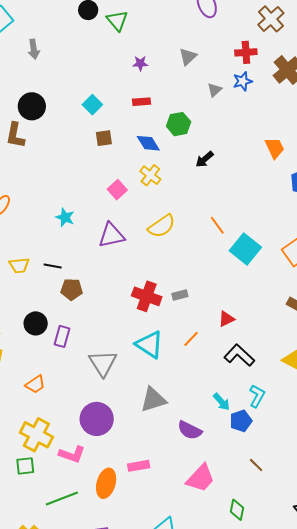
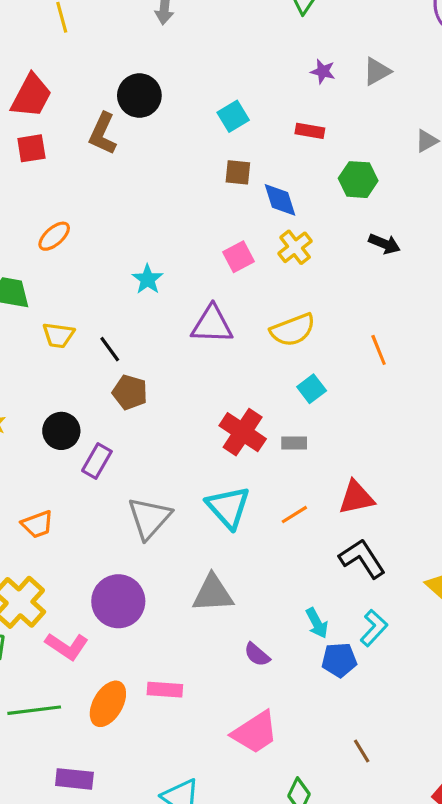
gray triangle: (188, 57) -> (377, 71), moved
blue diamond: (148, 143) -> (280, 200), moved
black arrow: (205, 159) -> (384, 244), turned -132
cyan square: (245, 249) -> (312, 389), moved, size x0.6
black line: (53, 266) -> (110, 349), turned 30
red triangle: (226, 319) -> (356, 498), size x1.4
purple semicircle: (190, 430) -> (257, 655), size x0.7
brown line: (256, 465) -> (362, 751), moved

